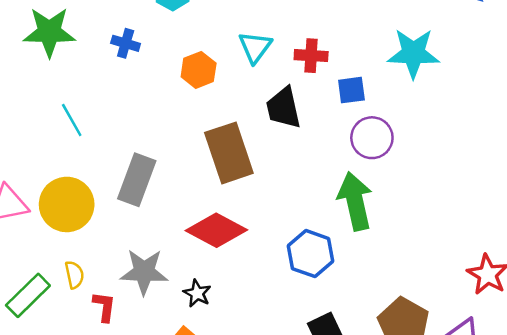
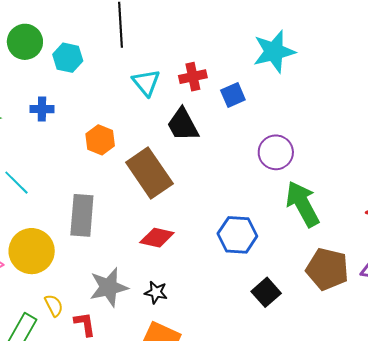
orange hexagon: (199, 70) -> (100, 140), moved
purple circle: (372, 138) -> (276, 152), moved
green arrow: (355, 201) -> (303, 204), moved
red diamond: (216, 230) -> (157, 238), size x0.7

